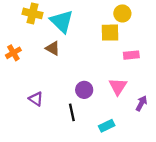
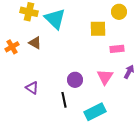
yellow circle: (122, 13) -> (119, 12), moved
brown triangle: (53, 48) -> (35, 43), moved
purple arrow: (141, 103) -> (129, 72), moved
cyan rectangle: (107, 126) -> (95, 112), size x1.5

